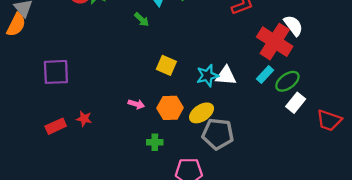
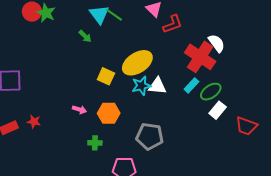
yellow ellipse: (202, 113) -> (137, 63), moved, size x1.4

